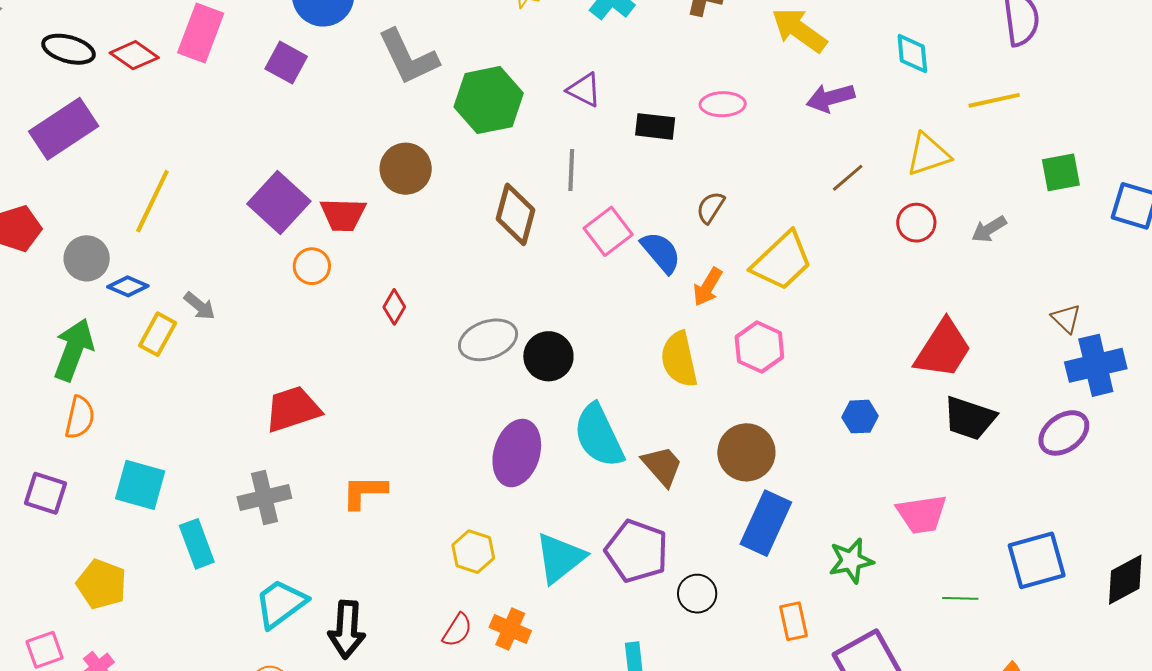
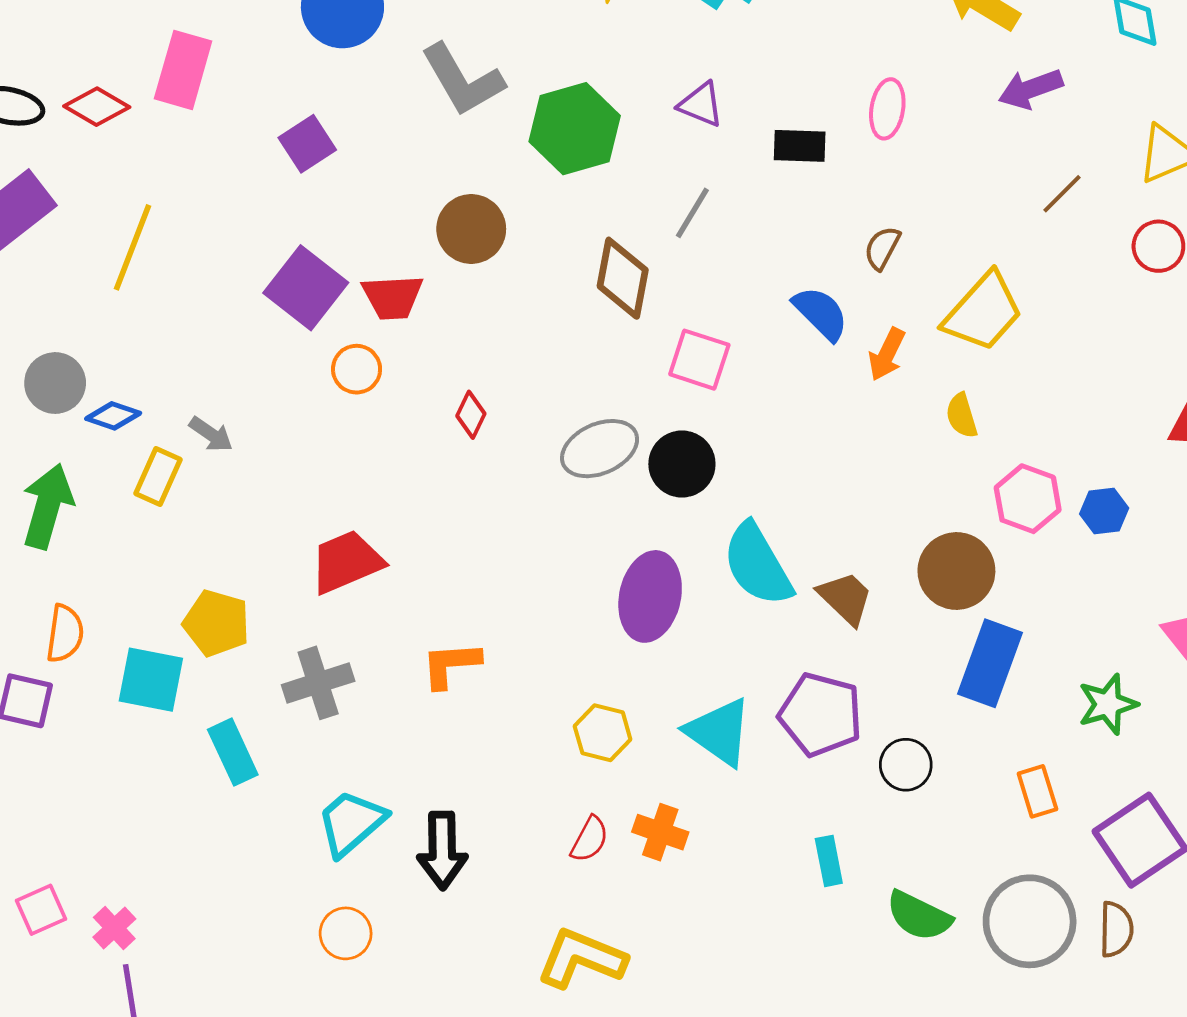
purple square: (286, 63) -> (307, 144), moved, turned 33
pink ellipse: (723, 104) -> (887, 109), turned -75
gray line: (571, 170) -> (692, 213), turned 33
yellow line: (152, 201) -> (133, 247), moved
pink square: (608, 231) -> (699, 360), moved, turned -30
pink hexagon: (759, 347) -> (1028, 499), moved
yellow semicircle: (679, 359) -> (962, 416), moved, size x0.6
orange semicircle: (80, 417) -> (65, 634), moved
cyan triangle: (560, 558) -> (719, 732), turned -42
yellow pentagon: (102, 584) -> (216, 623), moved

